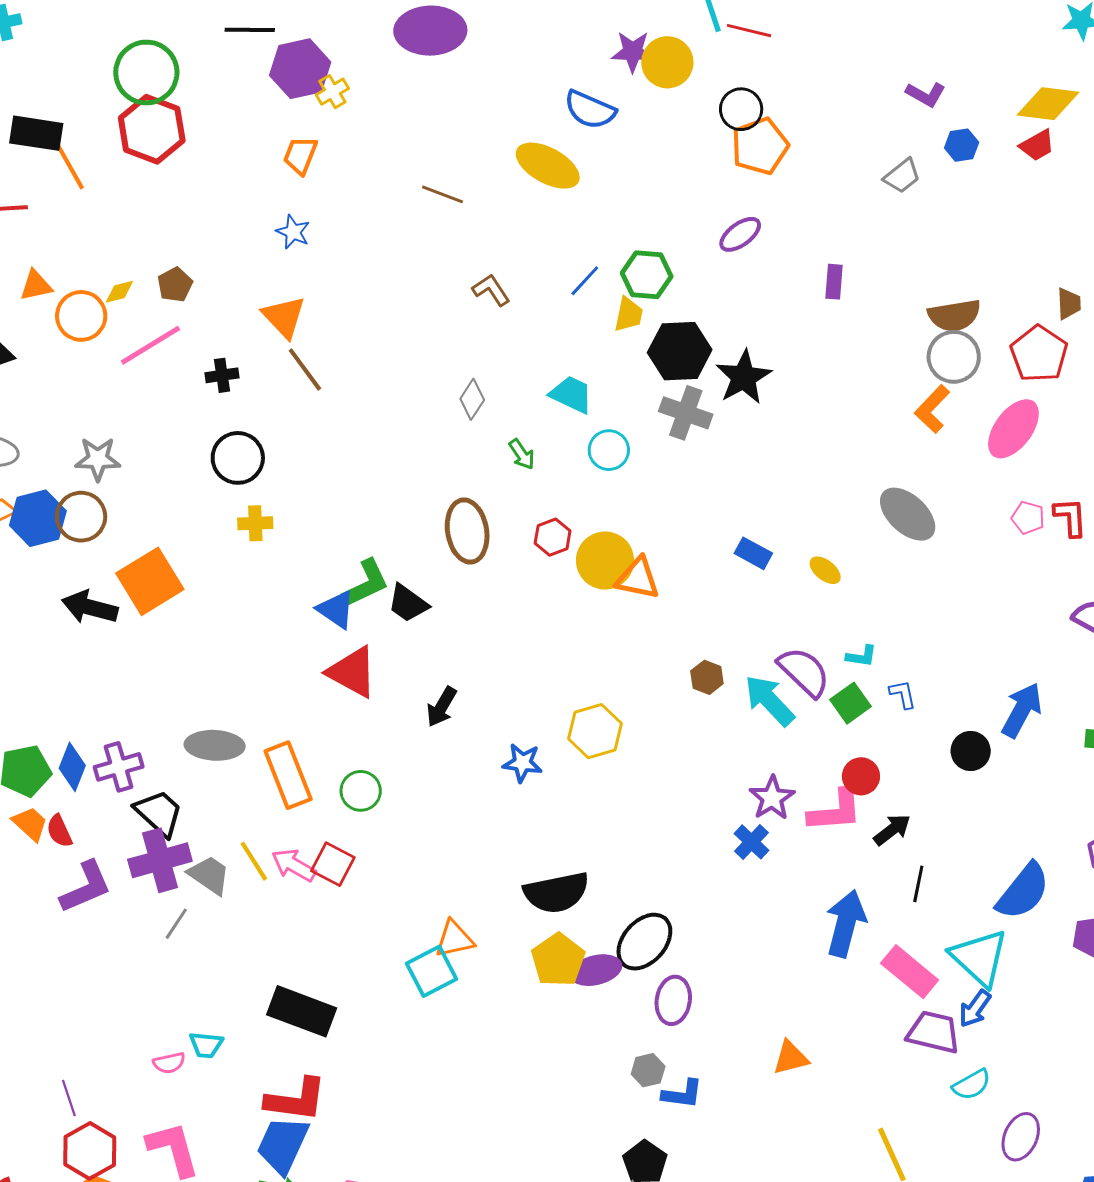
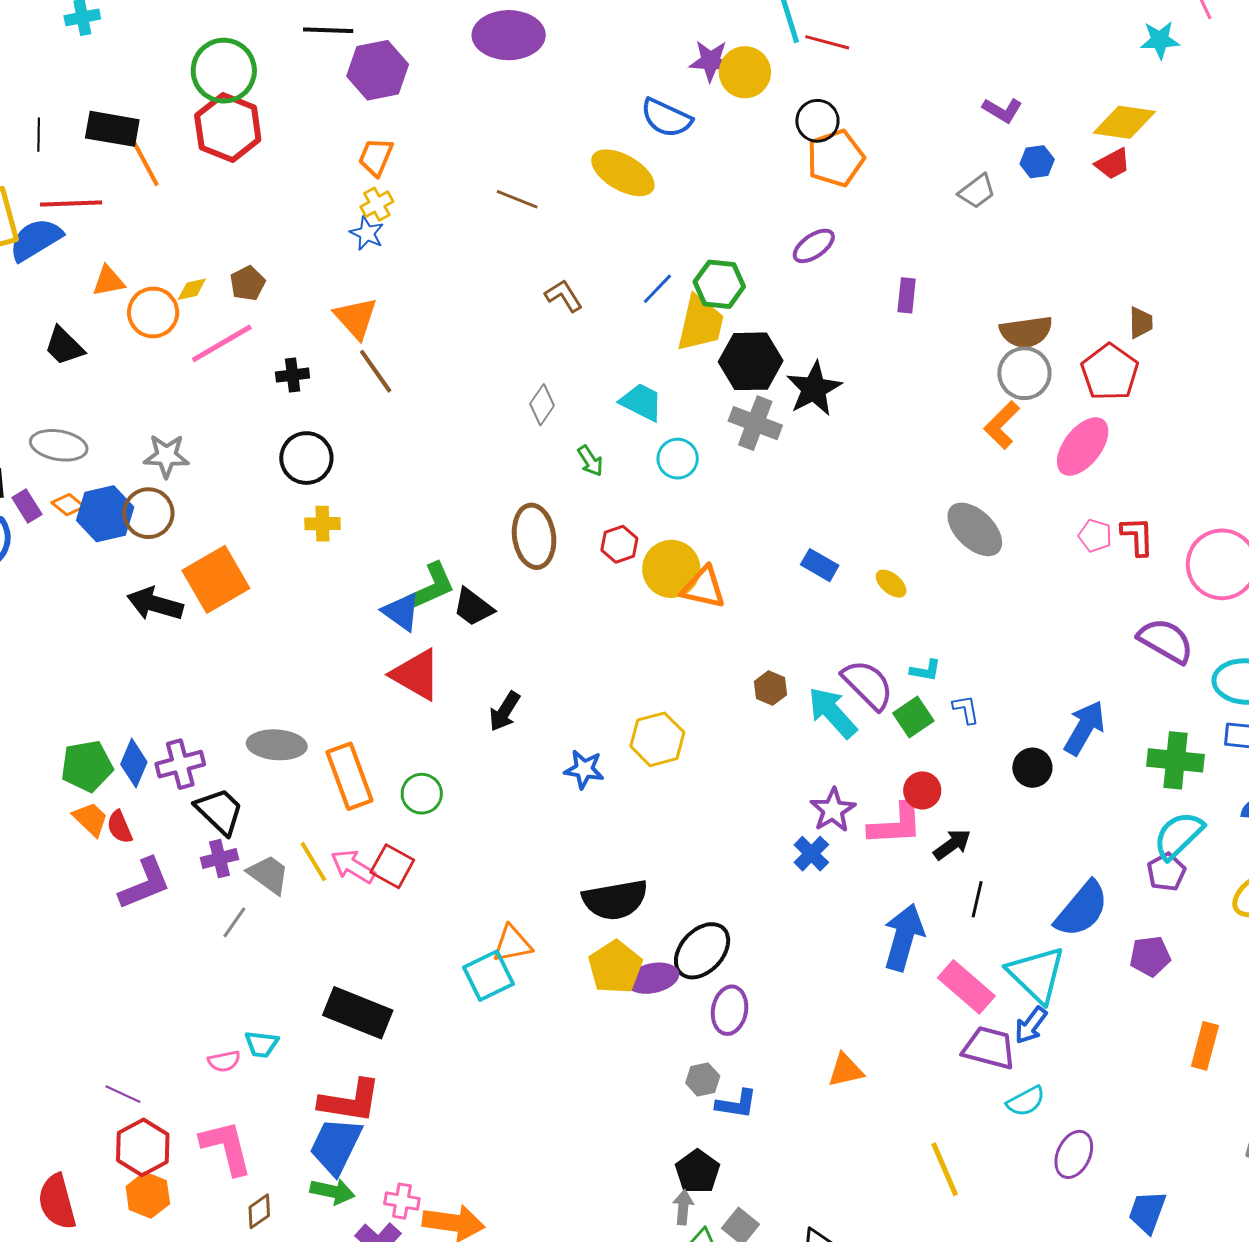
yellow cross: (332, 92) -> (377, 204), moved
yellow trapezoid: (629, 314) -> (700, 323), size x1.6
purple cross: (160, 860) -> (219, 859), size x0.6
purple line: (69, 1098) -> (123, 1094), turned -48

